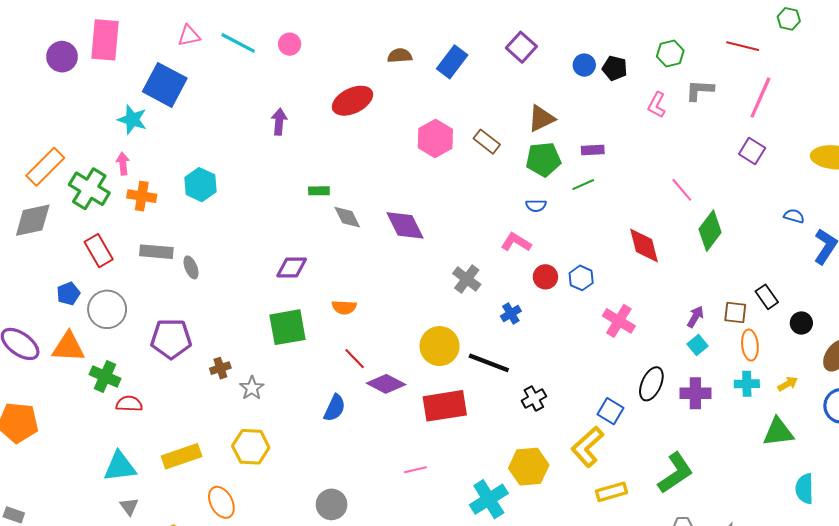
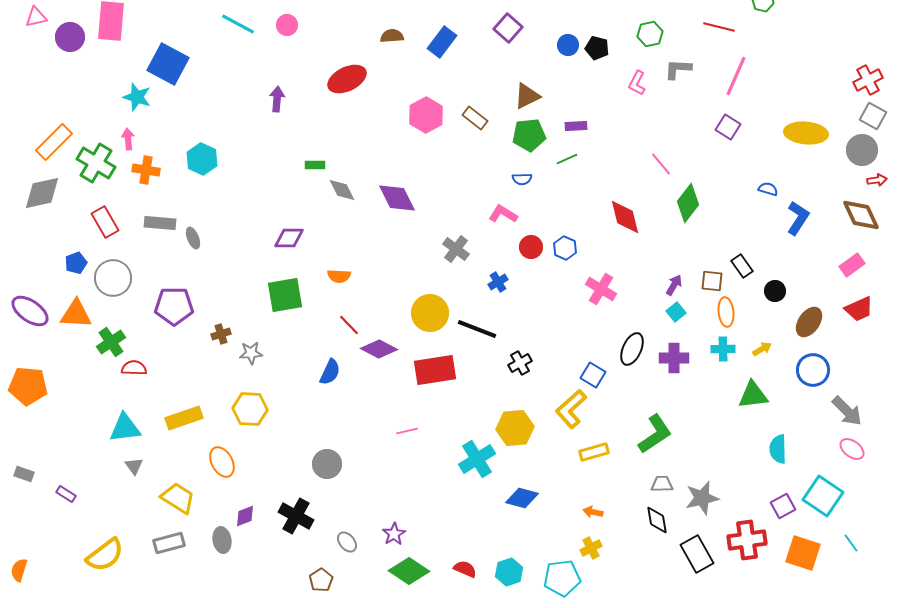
pink triangle: (189, 36) -> (36, 17), moved
green cross: (105, 376) -> (111, 342), turned 32
gray star: (252, 388) -> (251, 353), turned 30

